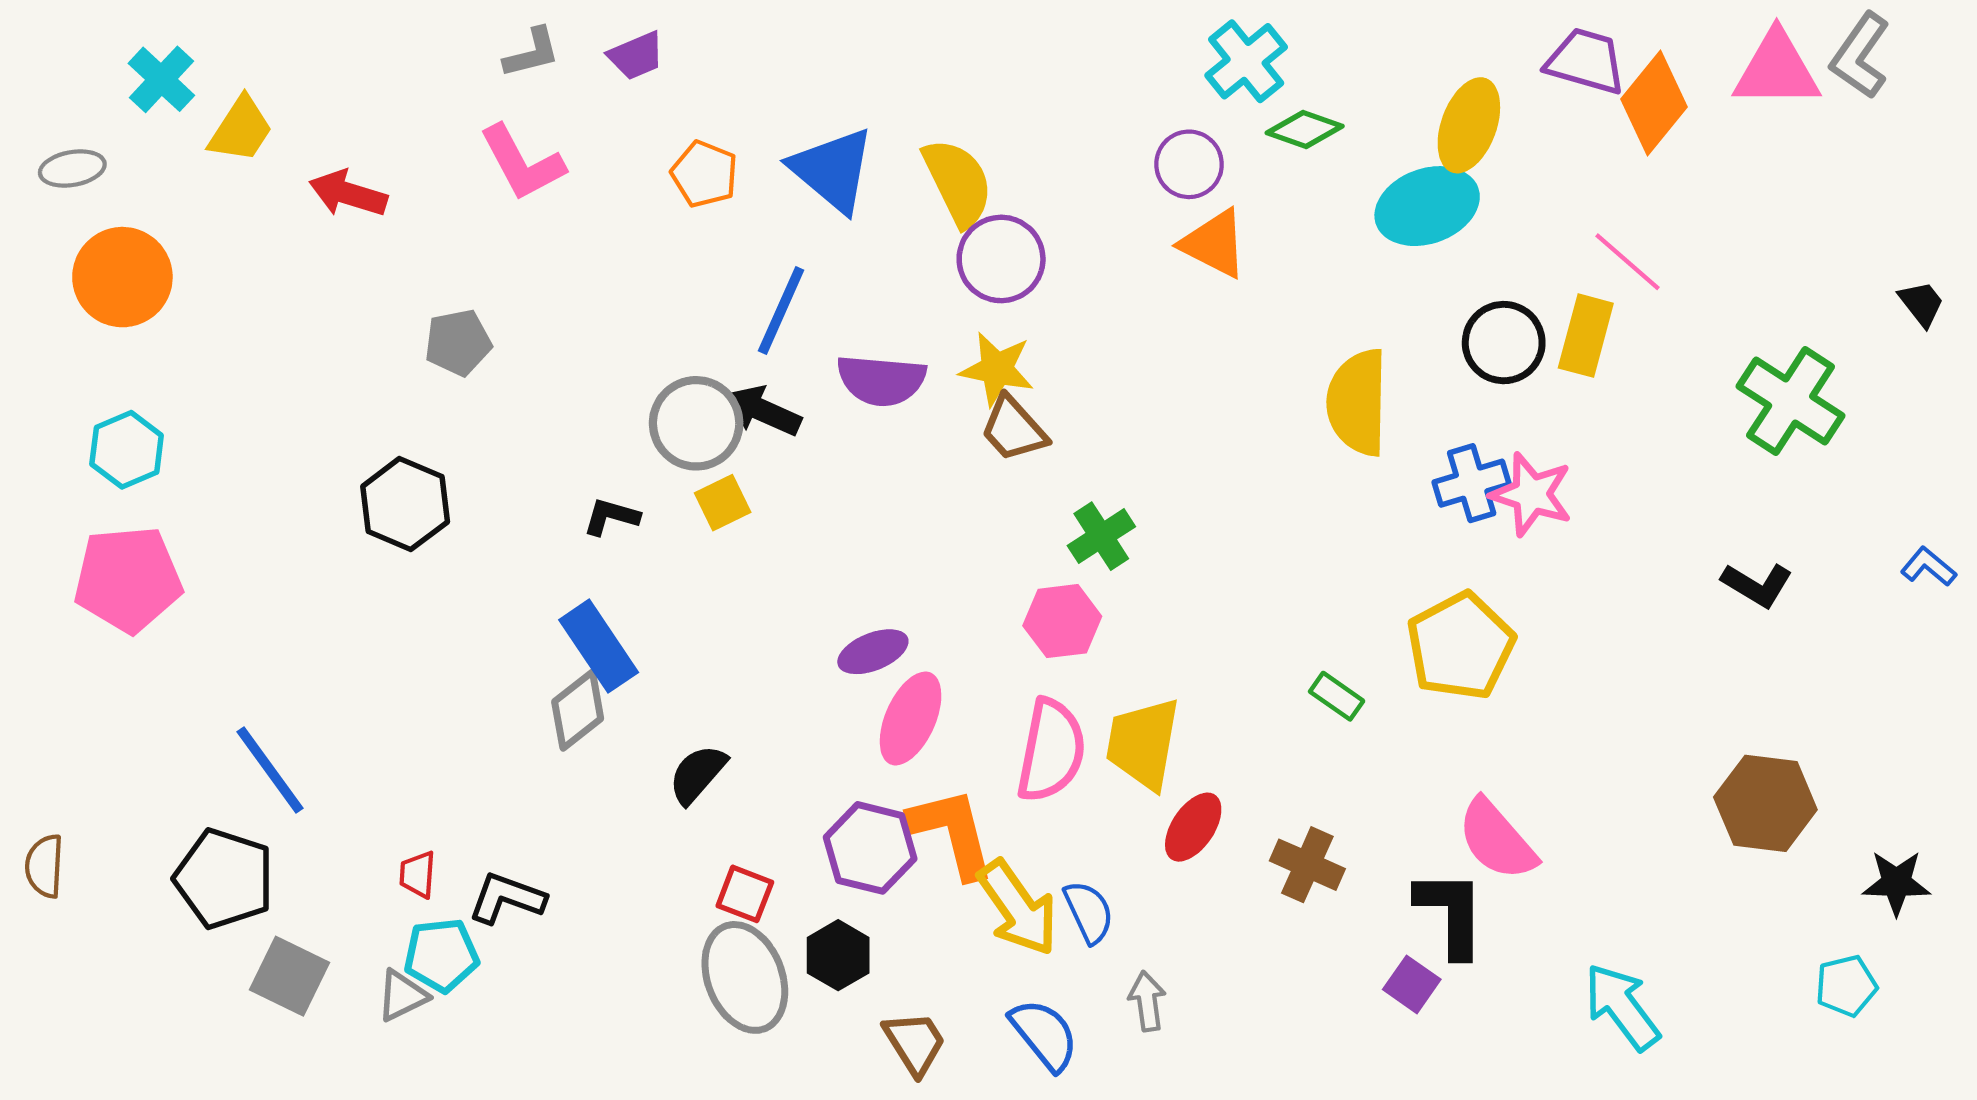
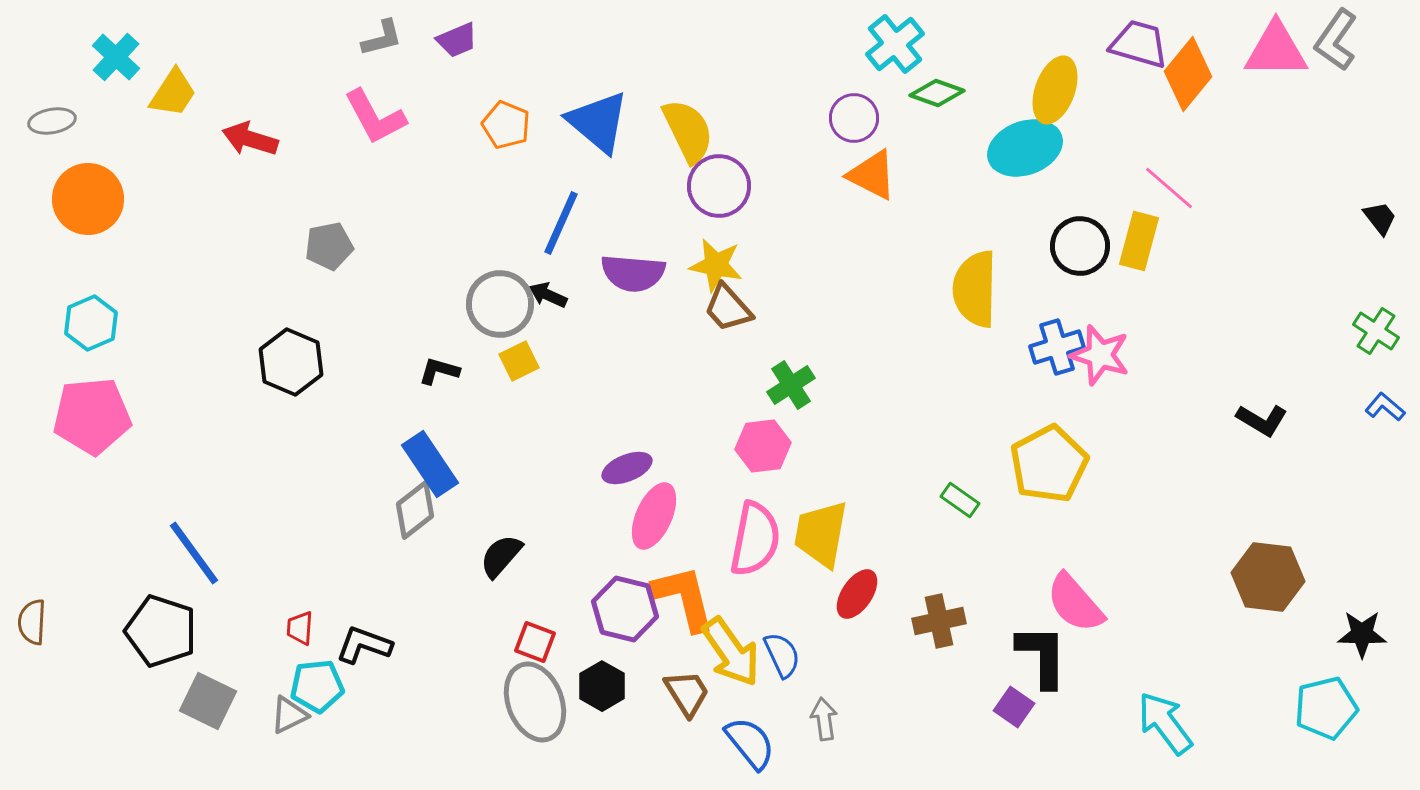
green cross: (1791, 401) -> (1376, 331), moved, size x0.6
black arrow: (763, 411) -> (548, 295), size x0.7
brown cross: (1307, 865) -> (939, 621), turned -36
cyan pentagon: (1846, 986) -> (1326, 708), size x1.4
brown trapezoid: (915, 1043) -> (687, 693), moved

